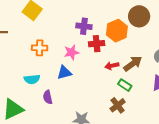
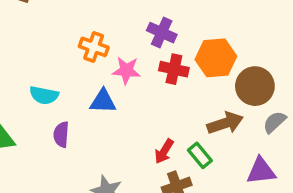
brown circle: (139, 16) -> (255, 86), moved
orange cross: (40, 48) -> (94, 47), moved
red arrow: (112, 66) -> (164, 151), moved, turned -64

